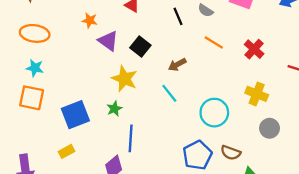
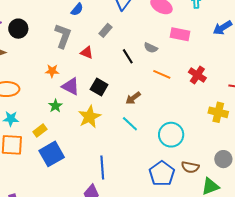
yellow star: (124, 79) -> (89, 117), turned 30
yellow cross: (257, 94) -> (218, 112), moved
green star: (114, 109) -> (55, 106), moved
gray circle: (270, 128) -> (223, 159), moved
yellow rectangle: (66, 151) -> (40, 130), moved

